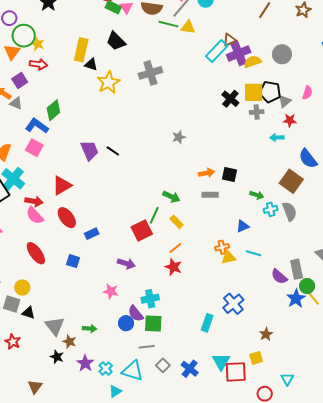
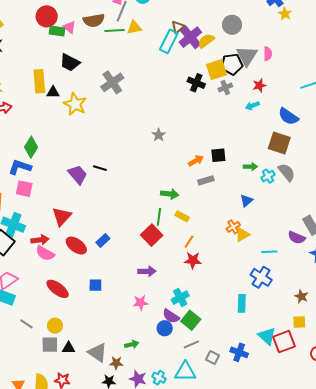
gray triangle: (285, 101) -> (247, 56), moved, size x1.6
blue rectangle: (92, 234) -> (103, 241), moved
cyan line: (254, 253) -> (269, 252), moved
green square: (153, 323) -> (191, 320), turned -36
yellow square: (256, 358) -> (299, 322), turned 32

